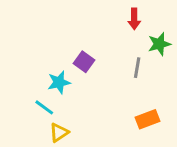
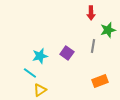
purple square: (84, 62) -> (67, 53), moved

